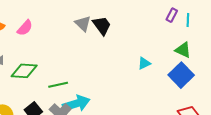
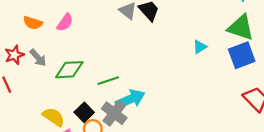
green triangle: (183, 50) -> (241, 28), size x1.5
blue square: (181, 75) -> (242, 55), turned 30

